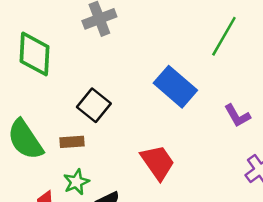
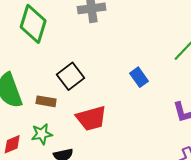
blue rectangle: (175, 87) -> (139, 77), size x0.6
red trapezoid: (158, 162) -> (91, 118), moved, turned 96

